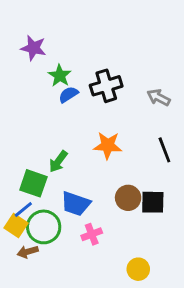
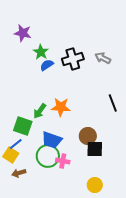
gray arrow: (159, 97) -> (103, 58), moved
orange star: (108, 145) -> (61, 107), moved
black square: (153, 202) -> (95, 149), moved
green circle: (44, 227) -> (48, 156), moved
pink cross: (92, 234) -> (63, 161), turned 32

